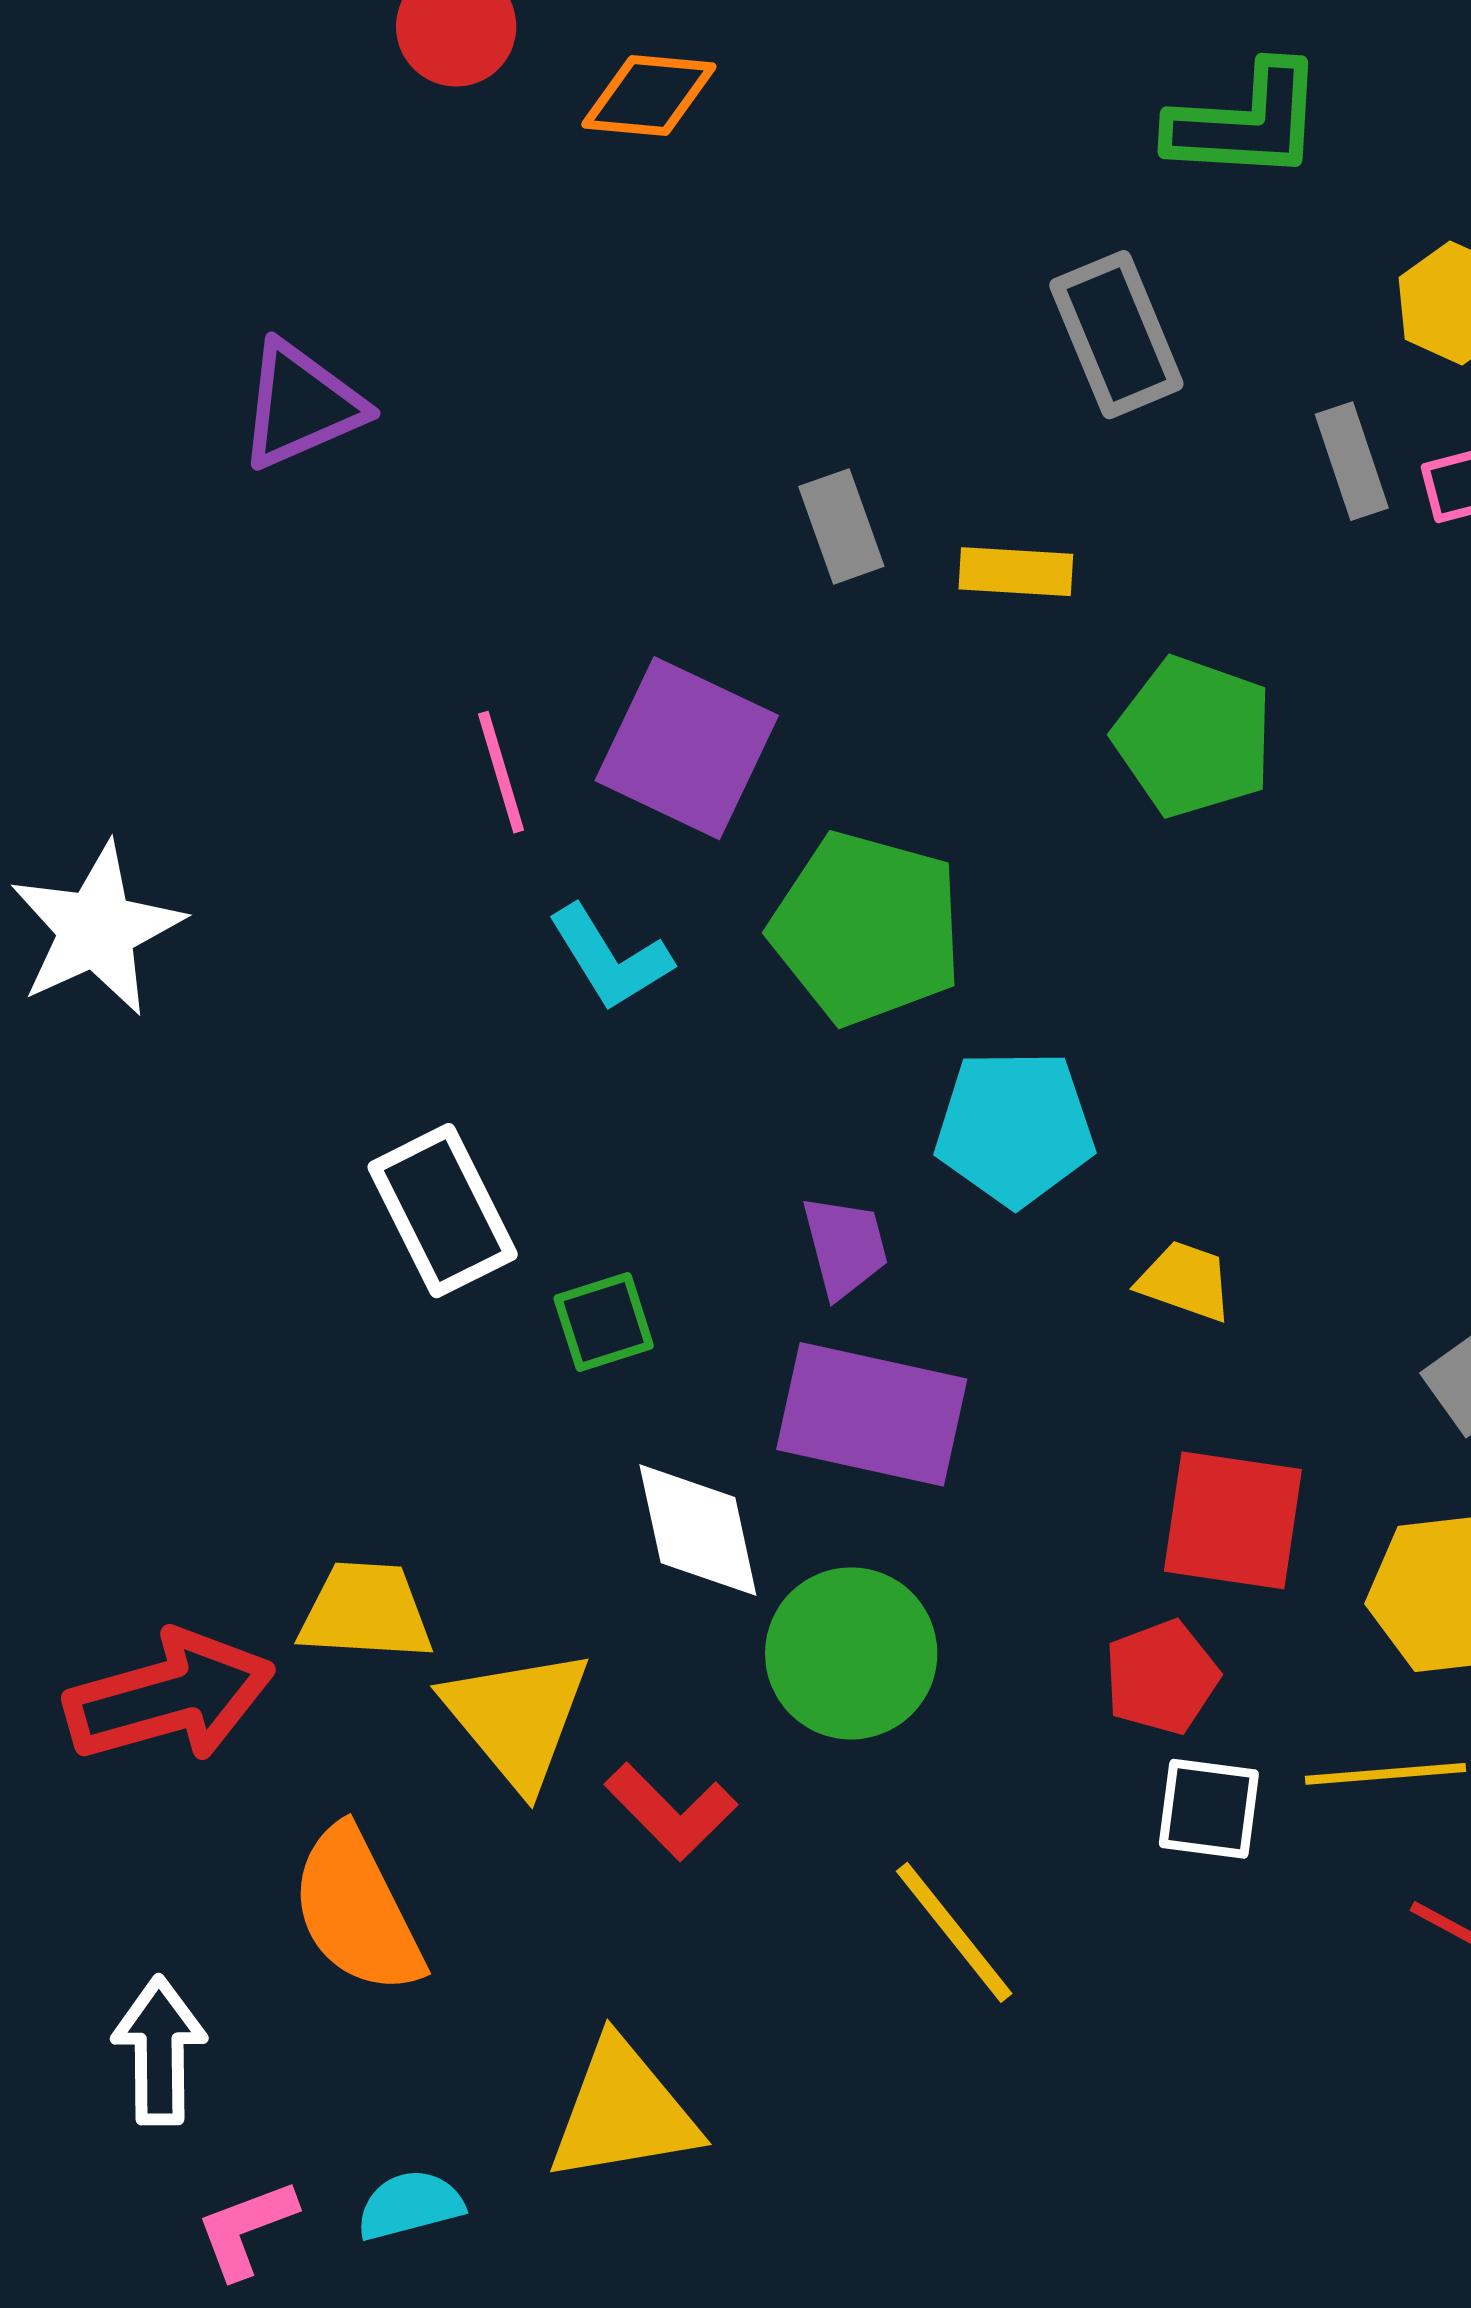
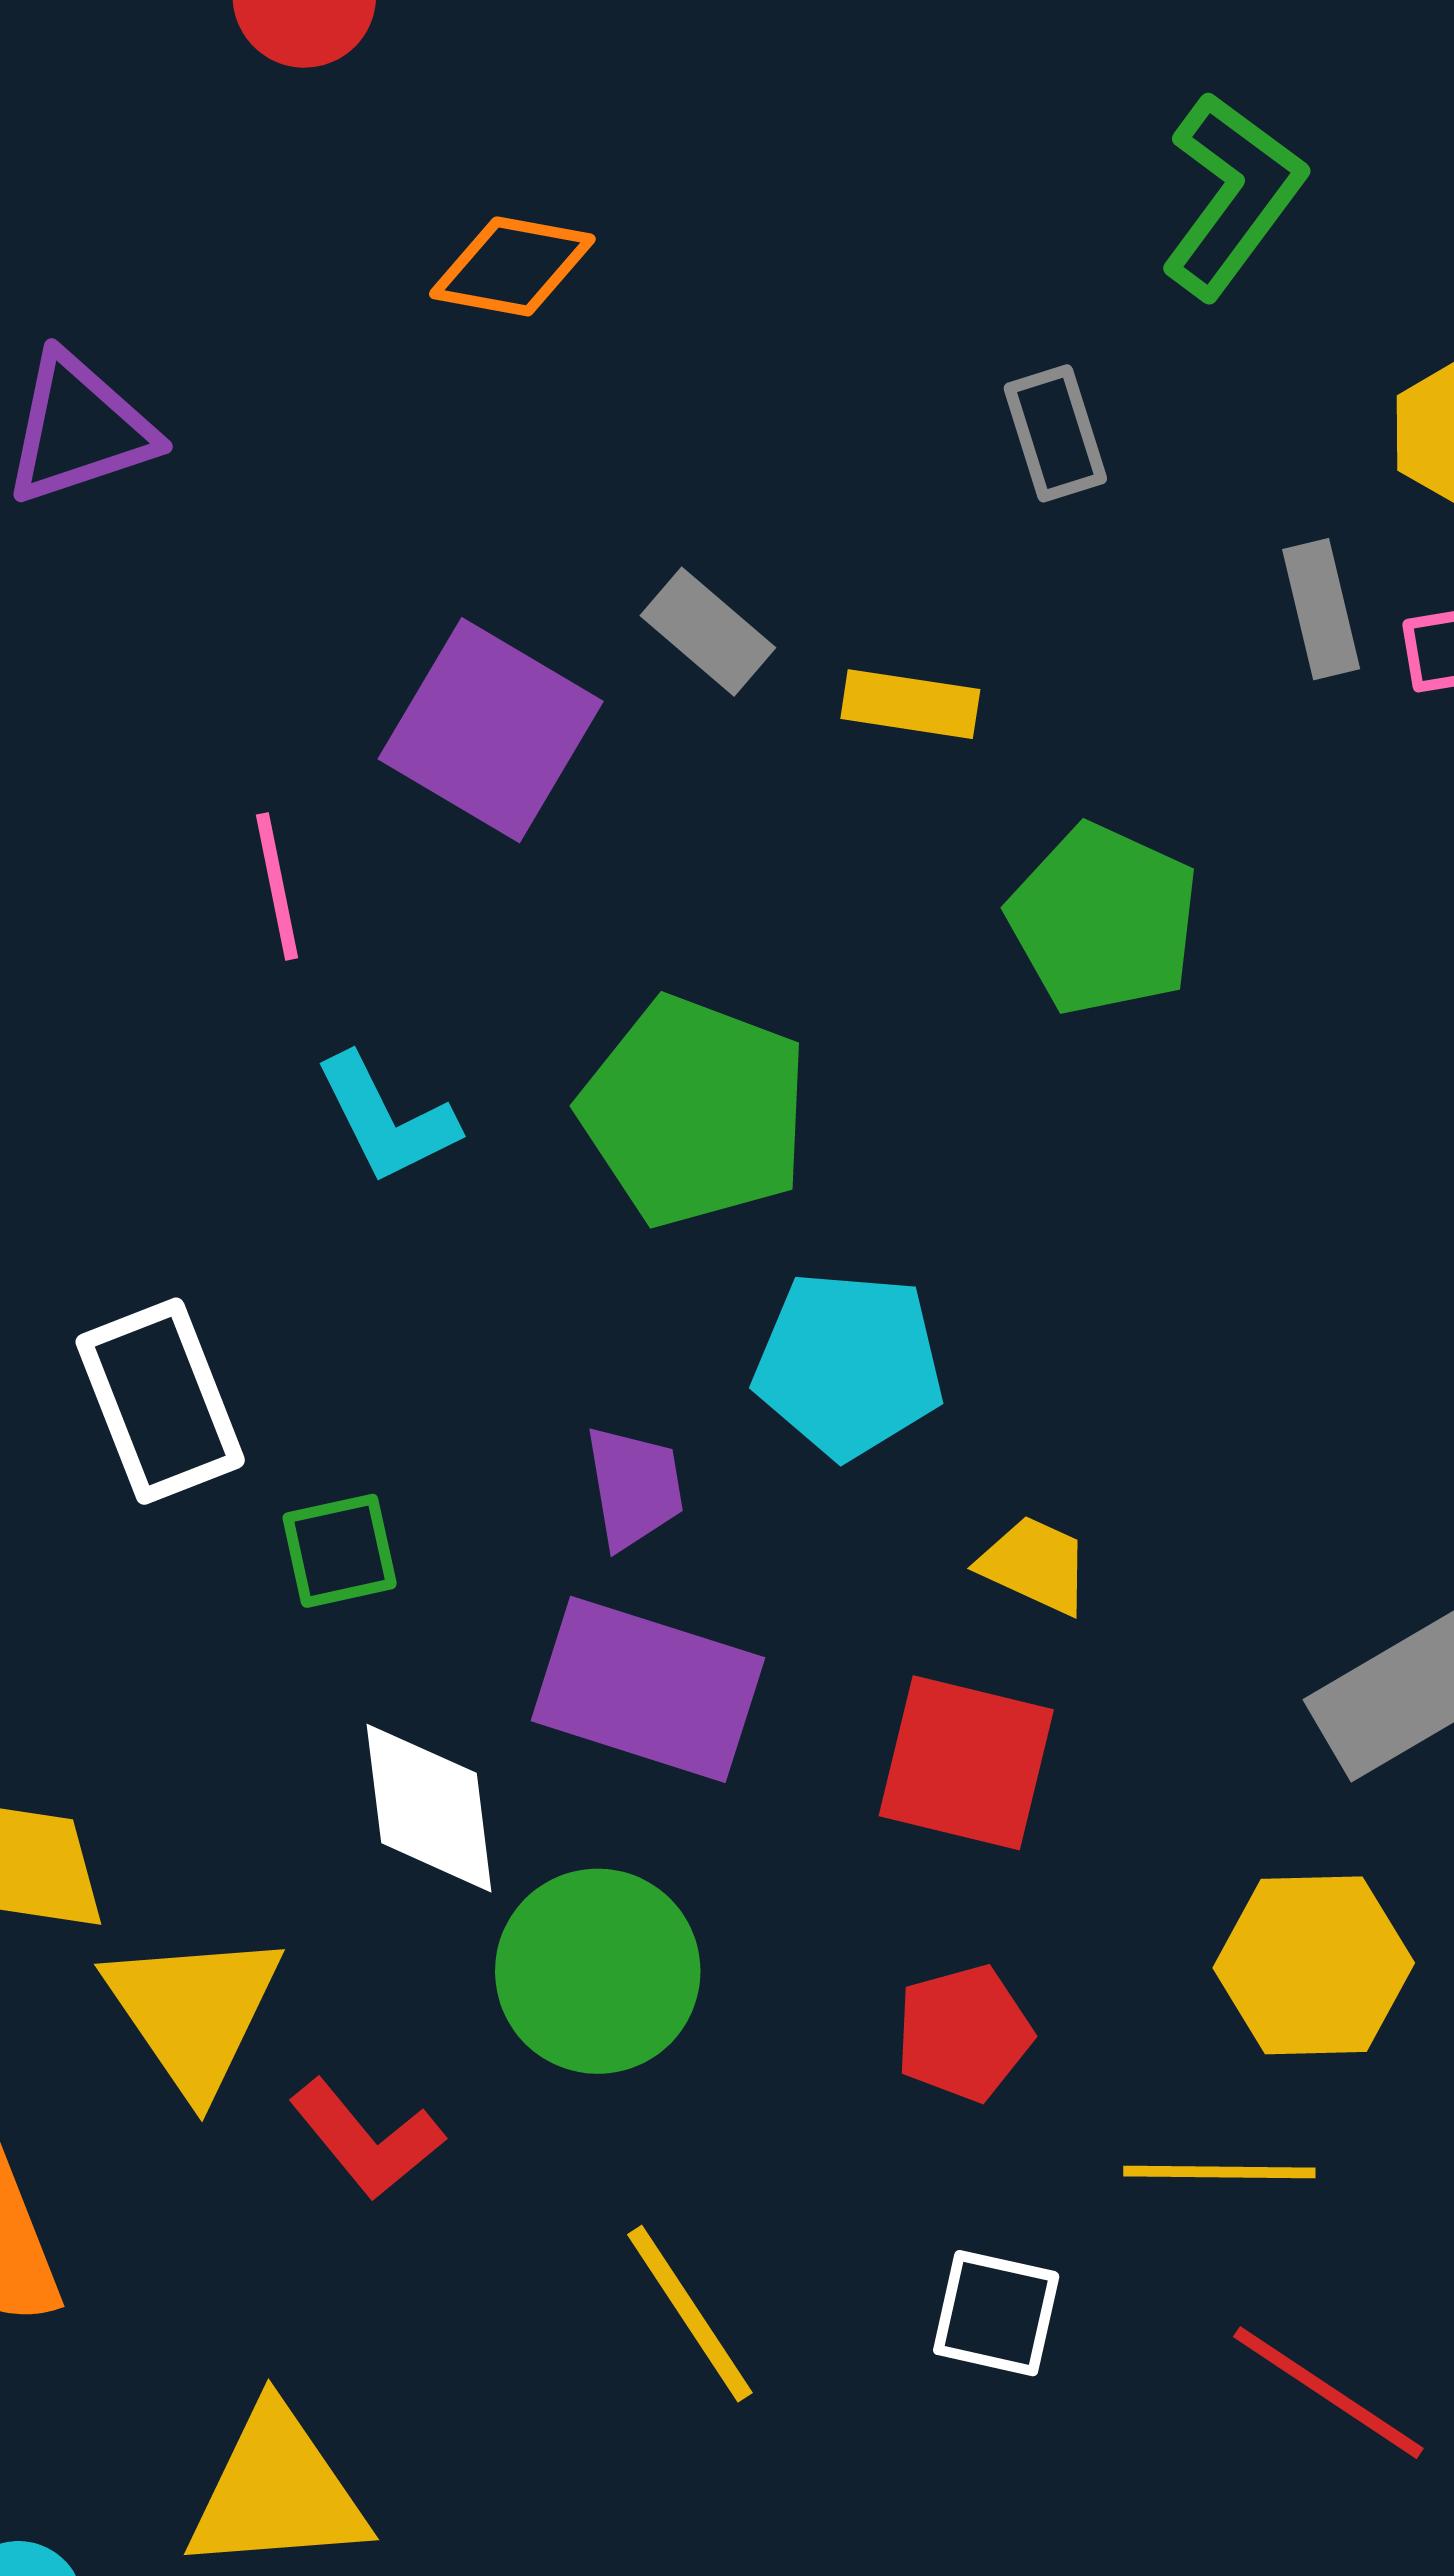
orange diamond: (649, 95) -> (512, 266), moved
green L-shape: (1246, 122) -> (1232, 195), turned -62
gray rectangle: (1116, 335) -> (1055, 433), size x0.7
gray rectangle: (841, 526) -> (708, 632), turned -35
purple square: (687, 748) -> (491, 730), moved
red square: (1233, 1520) -> (966, 1763), moved
white square: (1209, 1809) -> (996, 2313), moved

